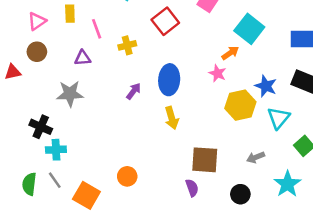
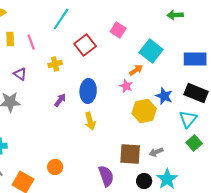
pink line: (97, 29) -> (31, 42), moved
purple triangle: (83, 58) -> (20, 74), turned 40
cyan triangle: (279, 118) -> (188, 119), moved
brown square: (205, 160) -> (130, 154), moved
cyan star: (287, 184) -> (167, 179), moved
purple semicircle: (192, 188) -> (106, 176), size x1.5

